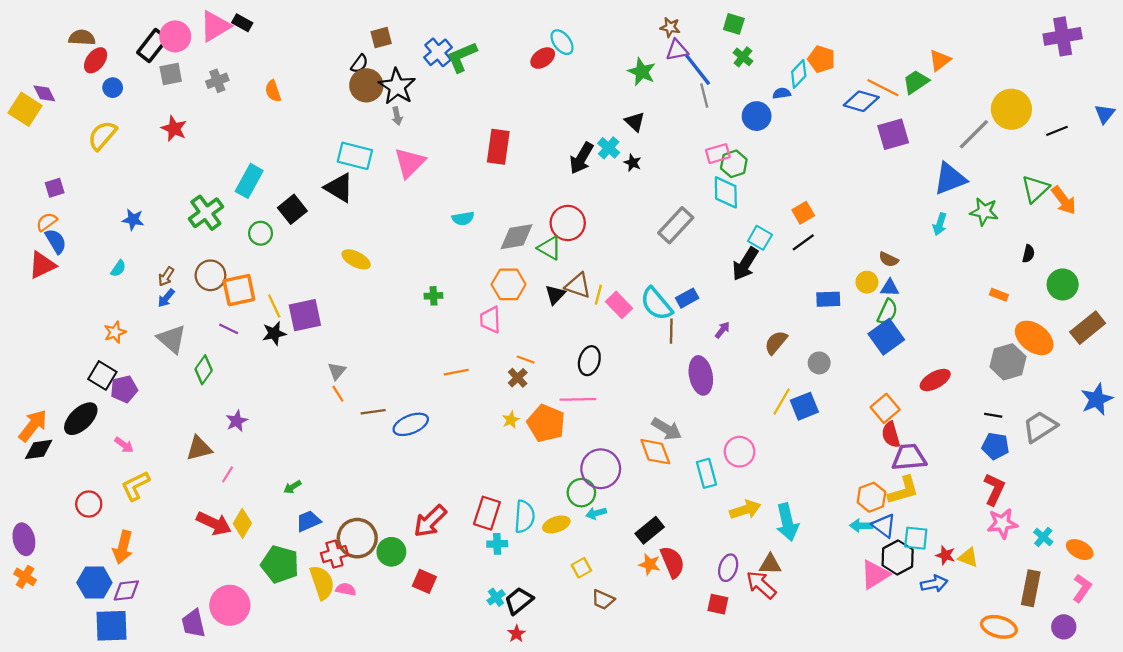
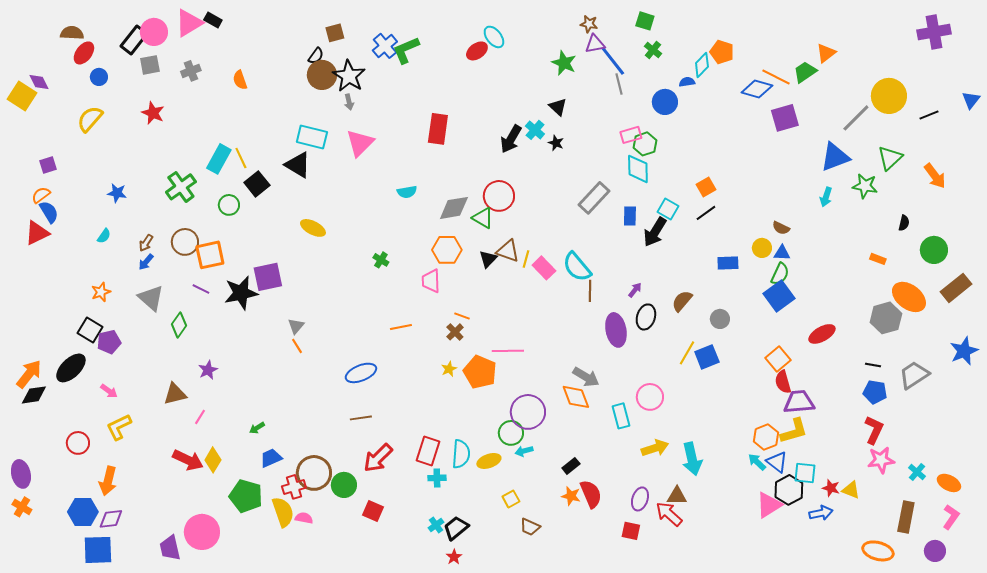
green triangle: (1035, 189) -> (890, 158), moved
green cross: (433, 296) -> (381, 260), turned 35
blue rectangle: (687, 298) -> (630, 216), moved, turned -60
yellow line: (274, 306) -> (241, 158), moved
black star: (274, 333) -> (241, 293), size x1.6
black ellipse: (589, 361) -> (646, 317), moved
brown line: (373, 412) -> (361, 418), moved
cyan arrow: (861, 526) -> (757, 462), turned 42
black rectangle: (650, 530) -> (571, 466), size x0.7

